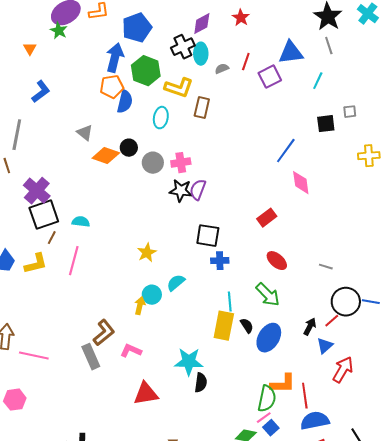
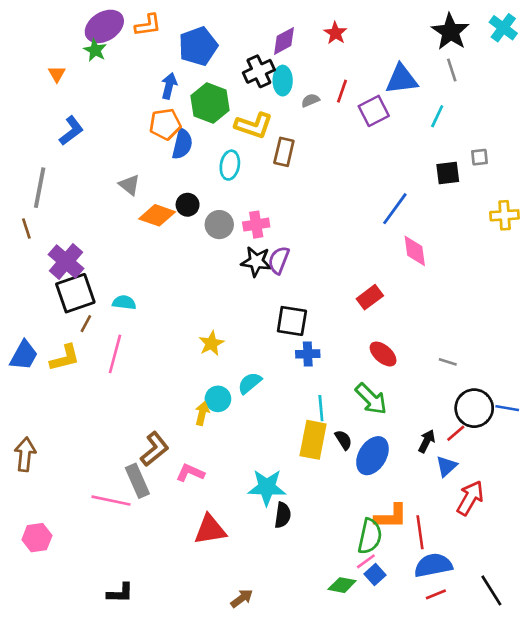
blue arrow: (115, 58) -> (169, 86), size x0.7
pink line: (34, 356) -> (111, 501), moved

